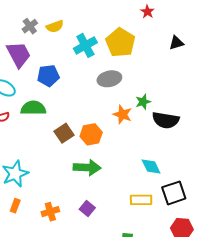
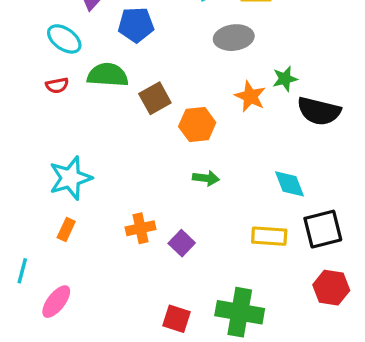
brown square: (64, 133) -> (155, 98), moved
green arrow: (87, 167) -> (206, 178), moved, size x0.6
orange cross: (50, 212) -> (141, 228), moved

